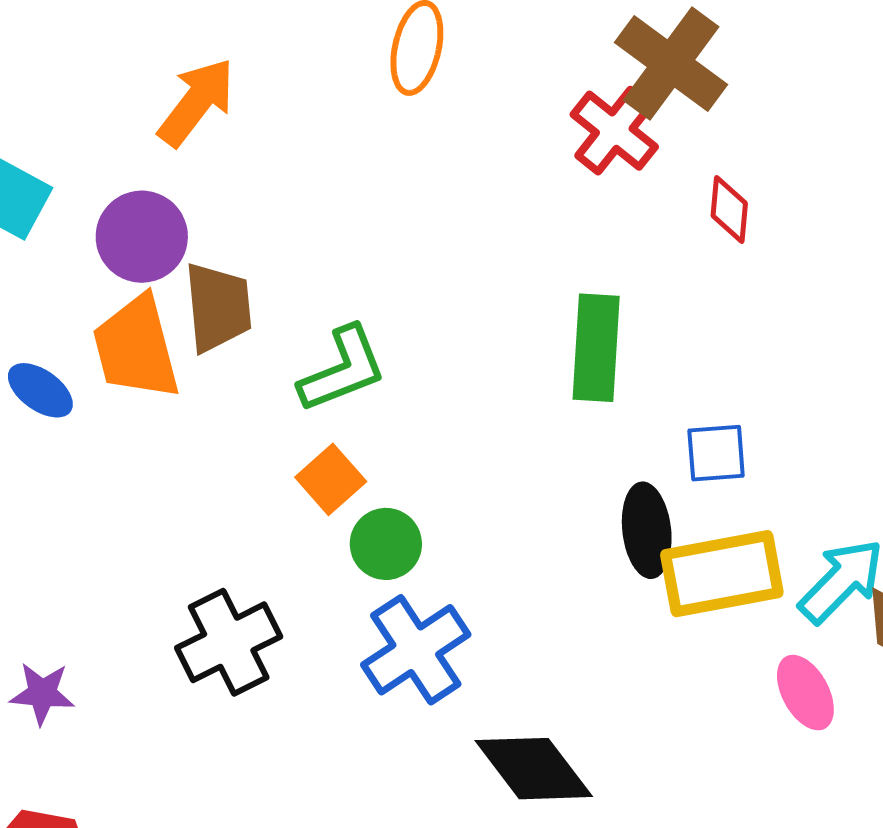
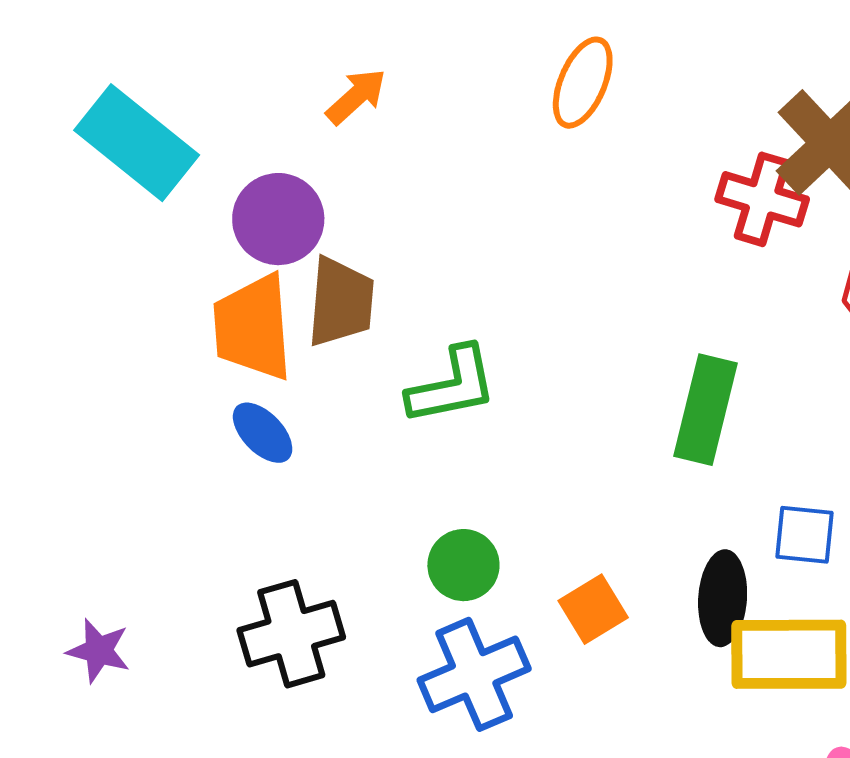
orange arrow: (196, 102) -> (356, 96), size x0.7
red cross: (614, 131) -> (762, 199), turned -32
blue ellipse: (40, 390) -> (263, 433), moved
orange square: (331, 479) -> (593, 609), moved

